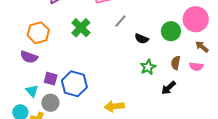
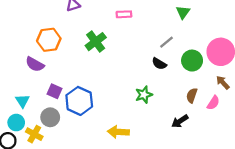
gray line: (120, 21) -> (167, 42), moved
pink semicircle: (196, 66) -> (213, 103), turned -72
green star: (148, 67) -> (144, 95), moved
cyan triangle: (32, 91) -> (22, 101), moved

